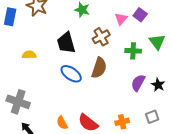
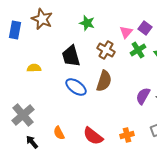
brown cross: (101, 37) -> (106, 50), turned -30
green cross: (133, 51) -> (138, 50), moved, turned -35
gray cross: (18, 102) -> (23, 115), turned 30
orange semicircle: (62, 123) -> (59, 133), moved

